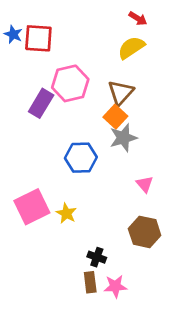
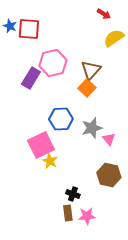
yellow semicircle: (131, 48) -> (114, 38), moved
gray star: (123, 138) -> (92, 128), moved
pink square: (32, 207) -> (41, 145), moved

